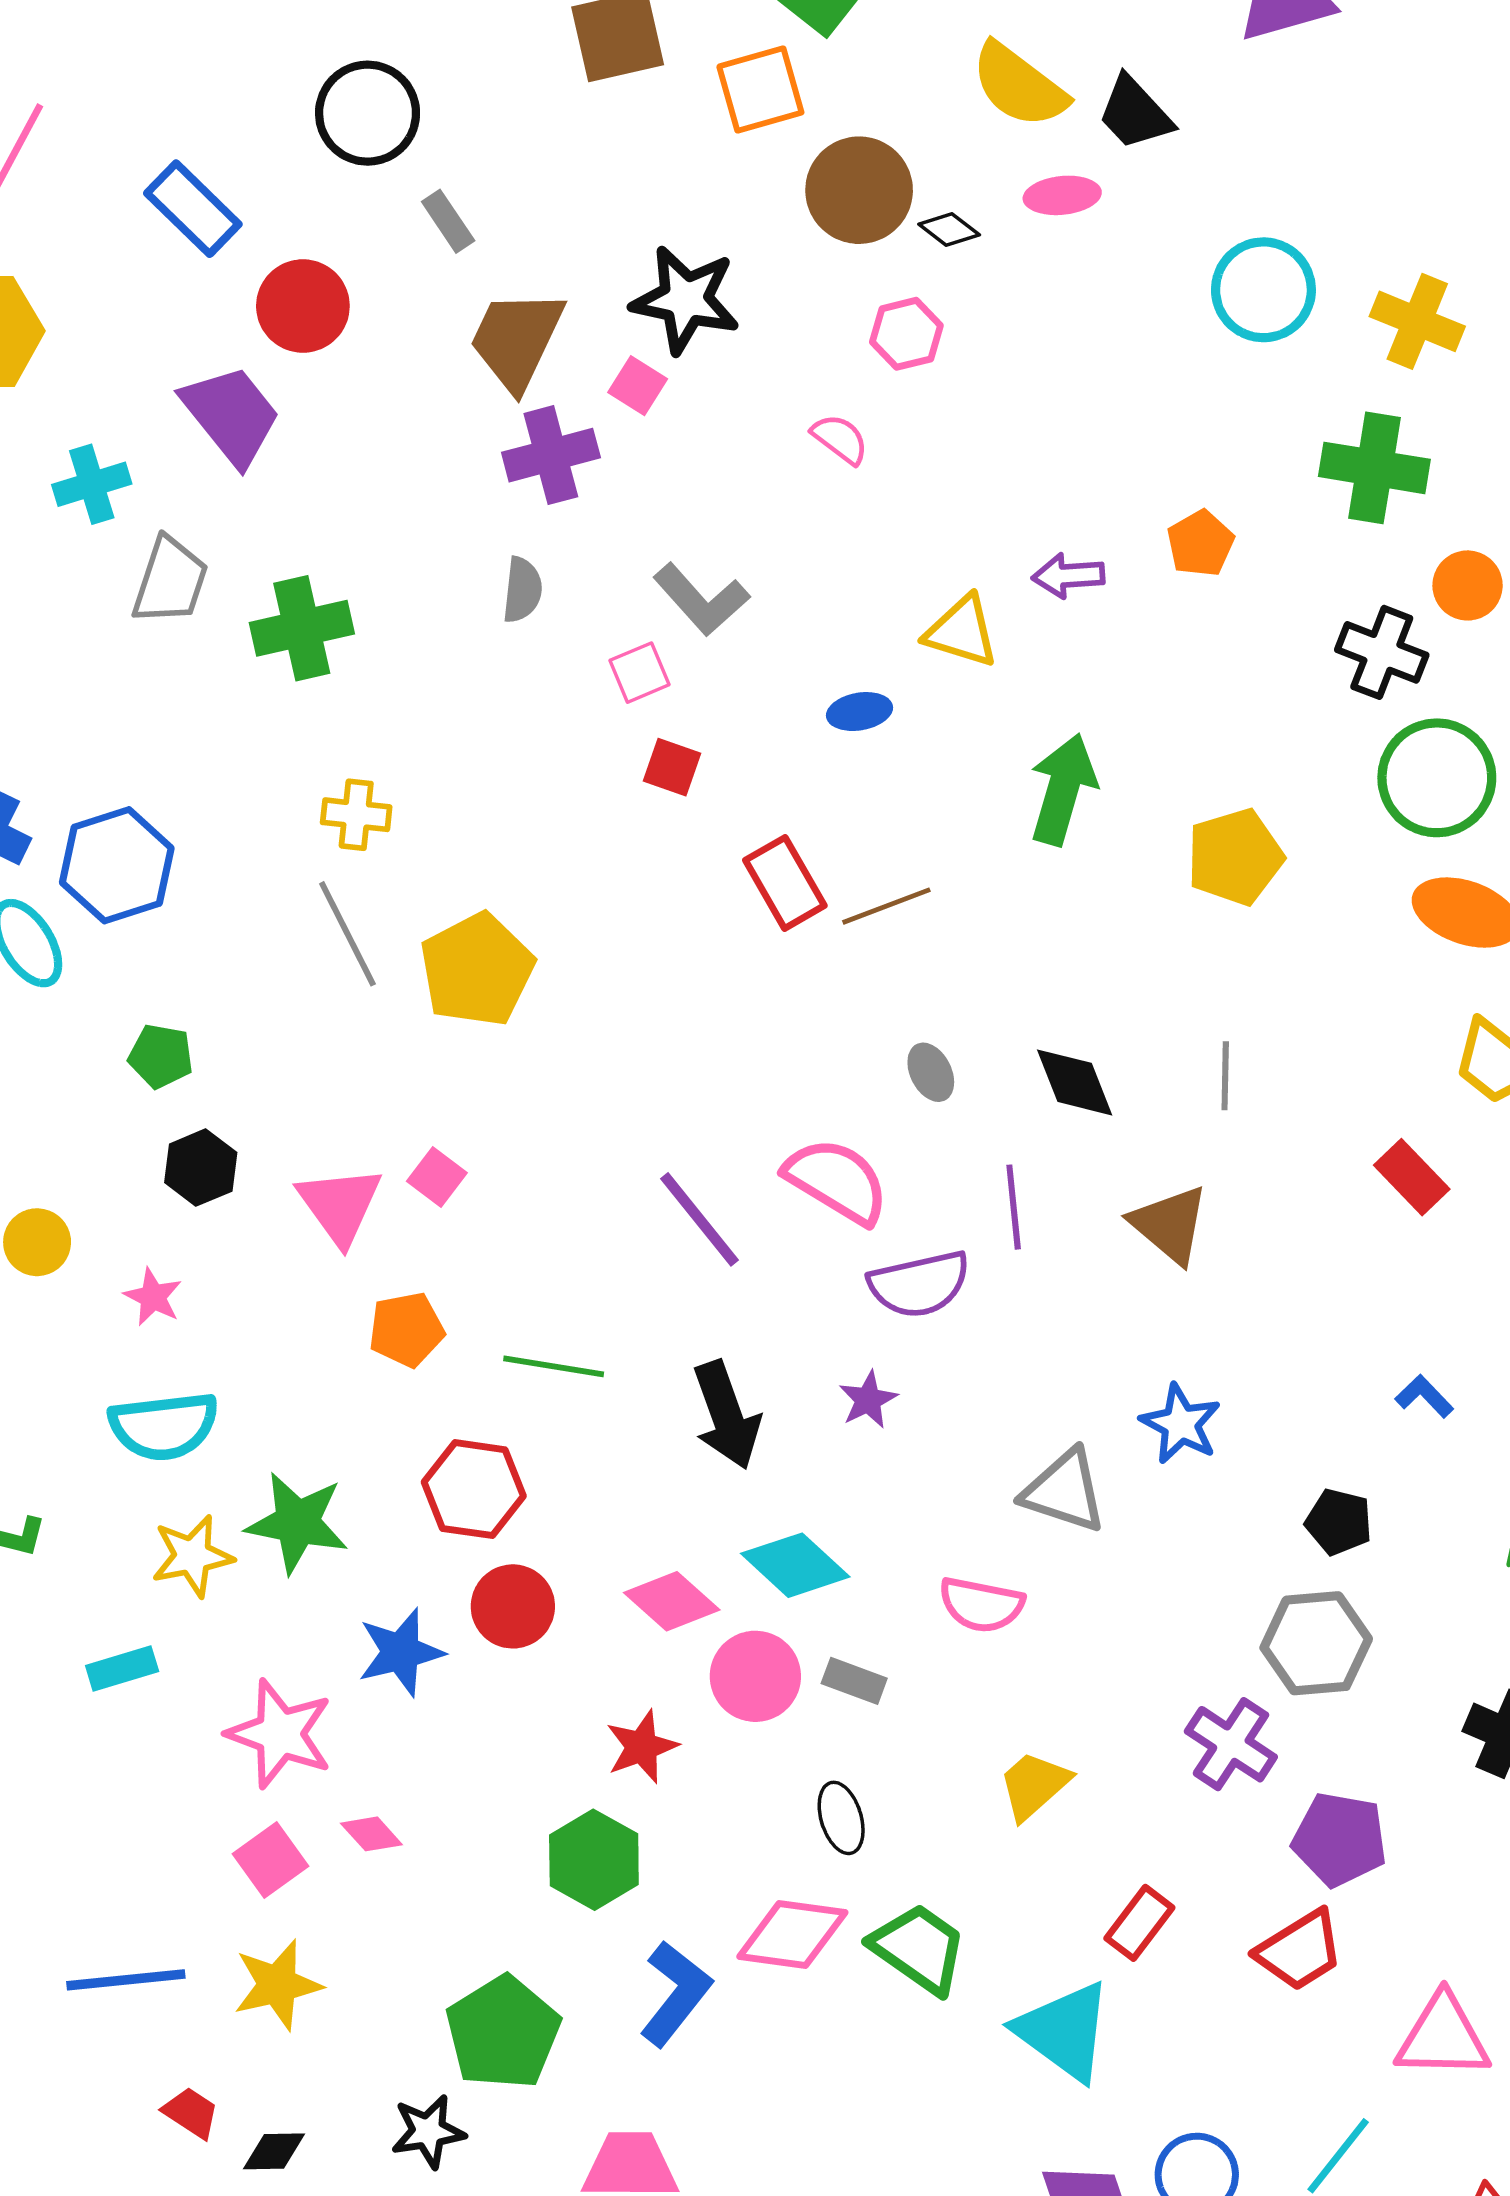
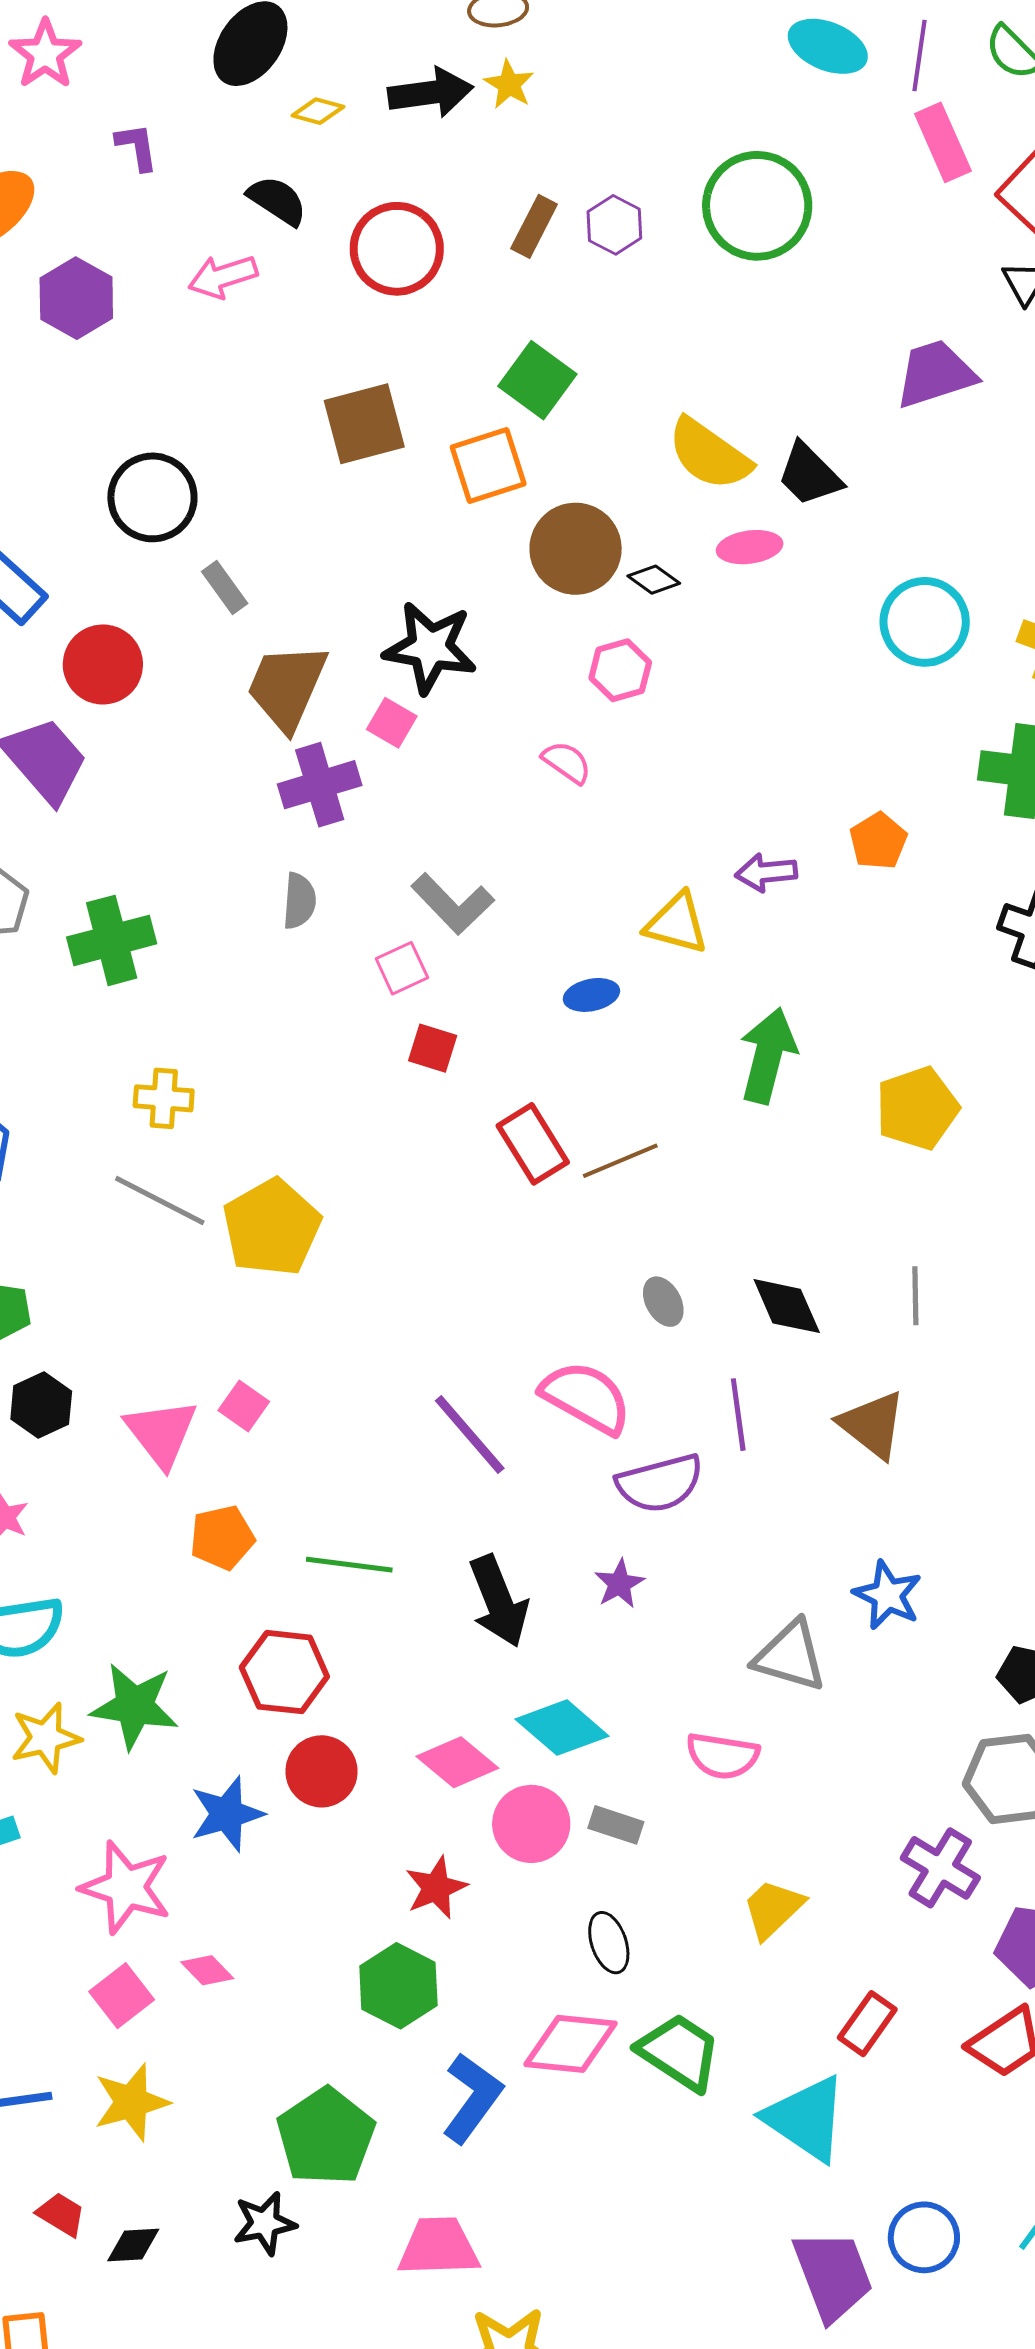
gray line: (347, 934) -> (160, 1201), turned -34

